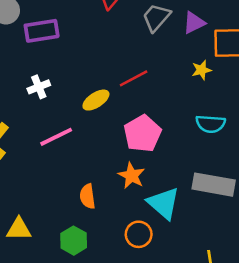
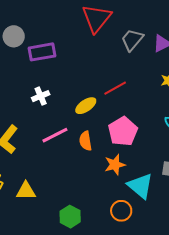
orange star: (131, 176) -> (115, 165), turned 30
orange semicircle: (88, 196) -> (85, 141), moved
yellow triangle: (19, 229) -> (26, 191), moved

